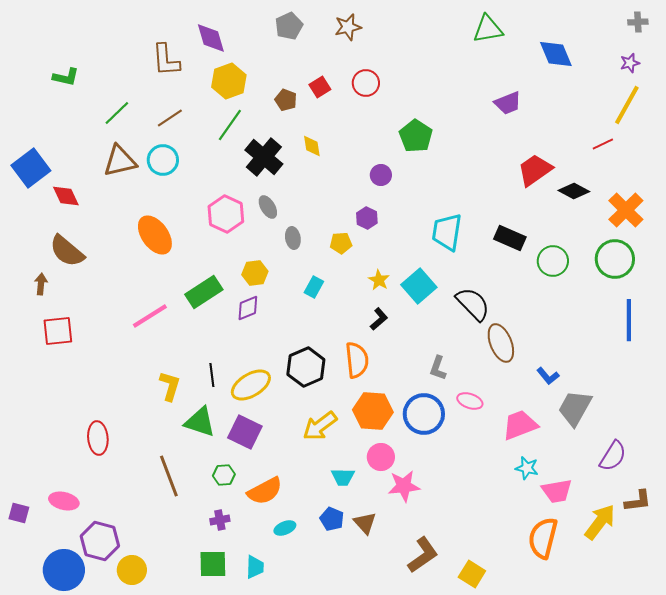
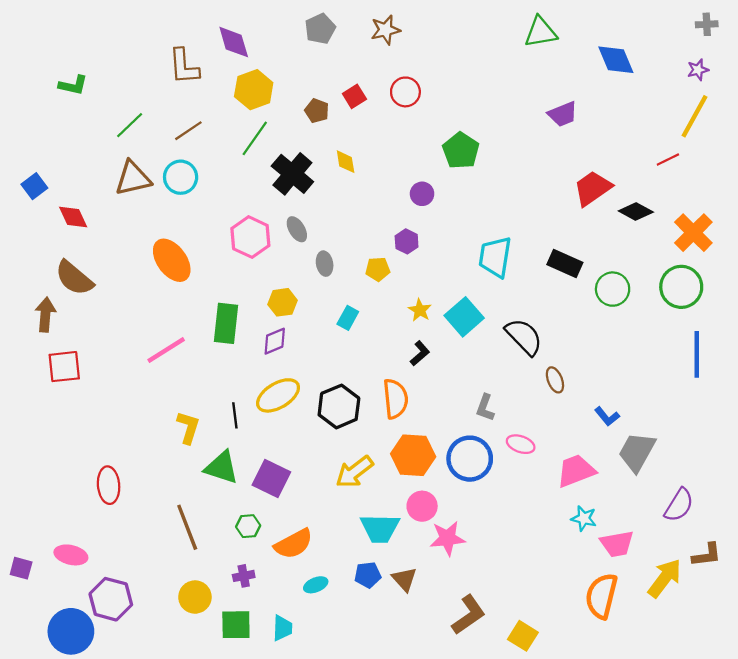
blue square: (31, 168) -> (34, 186), size x0.6
brown arrow: (41, 284) -> (45, 315), size x1.4
green rectangle: (204, 292) -> (226, 323), turned -51
brown ellipse: (501, 343) -> (555, 380), size x0.6
yellow ellipse: (251, 385) -> (278, 395), moved
cyan trapezoid: (343, 477) -> (380, 528), size x1.5
blue pentagon: (332, 519) -> (368, 575), turned -30
yellow circle: (132, 570) -> (195, 597), moved

